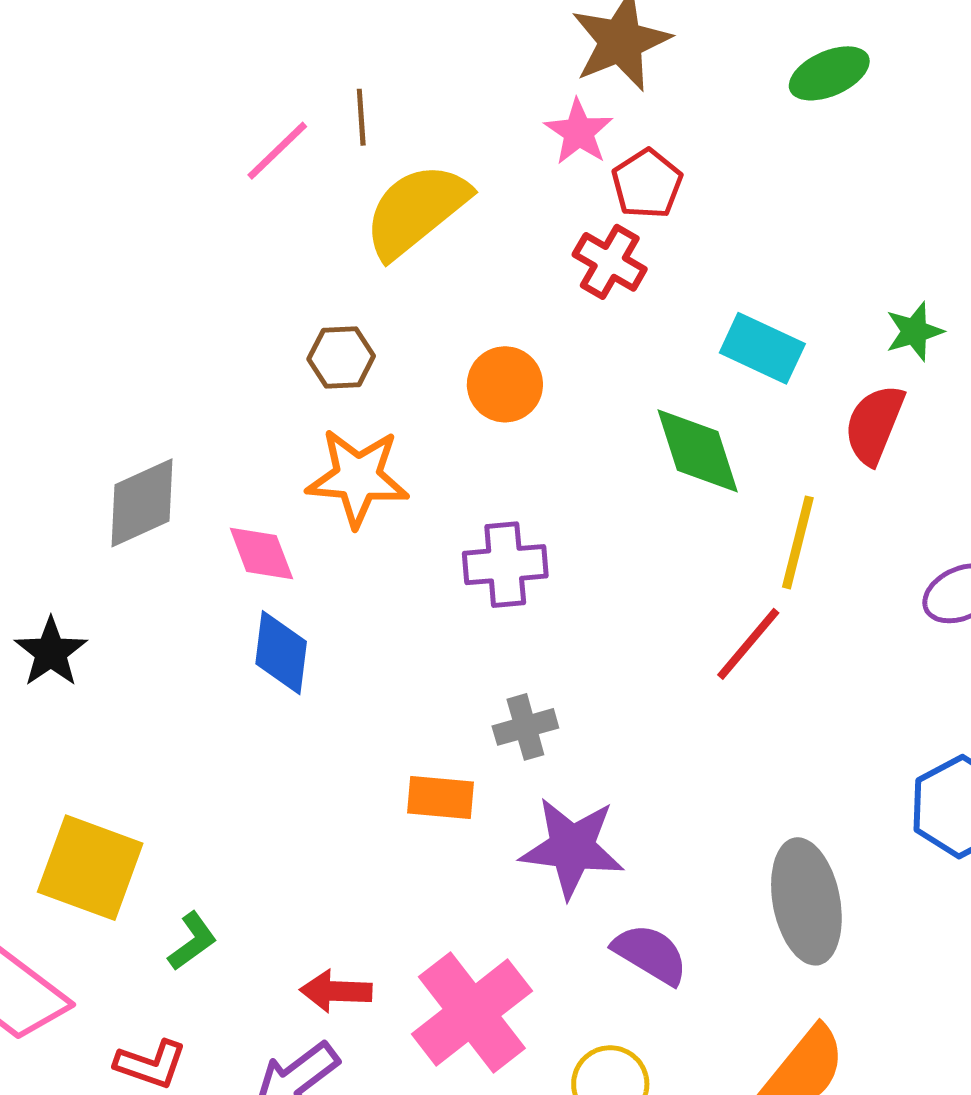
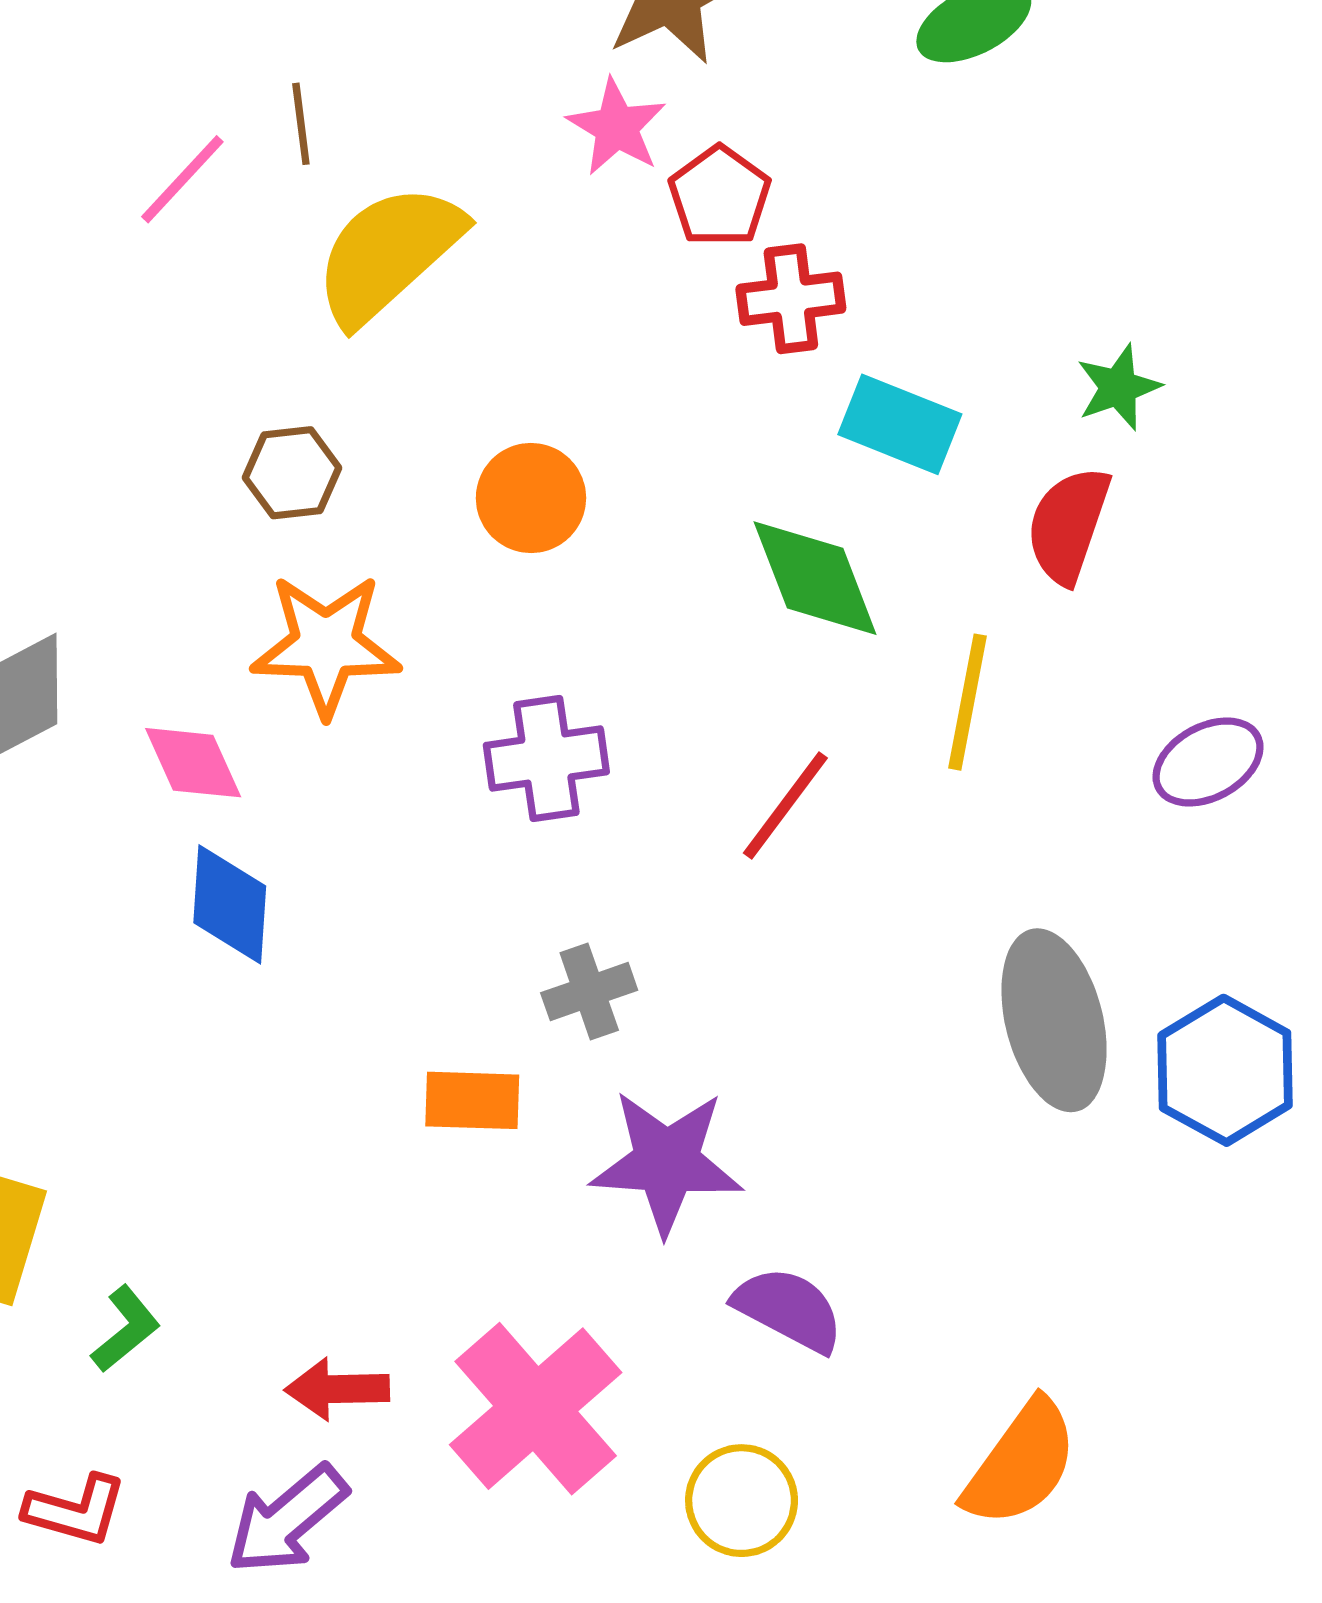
red cross: (610, 262) -> (791, 299), moved, turned -34
red line: (748, 644) -> (785, 805), moved
gray ellipse: (806, 901) -> (1054, 1020), moved

